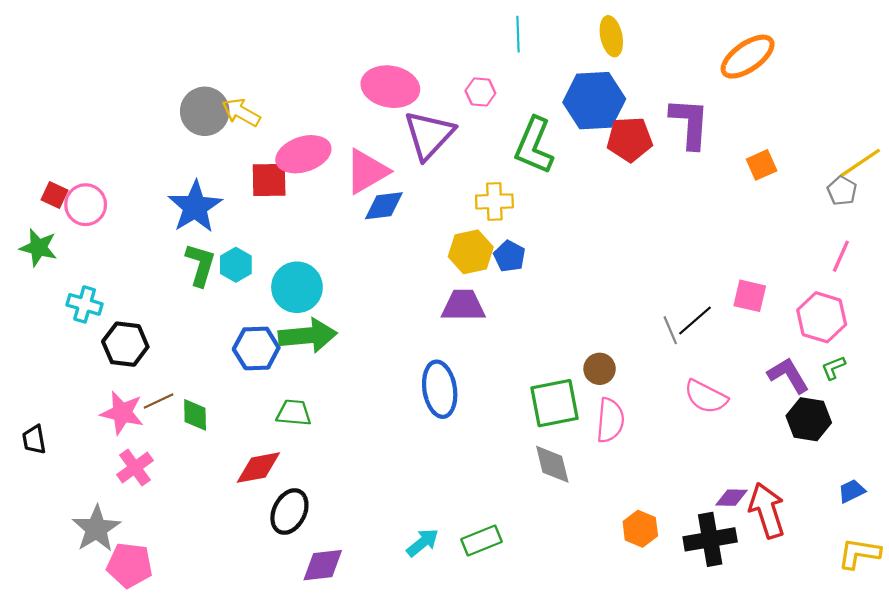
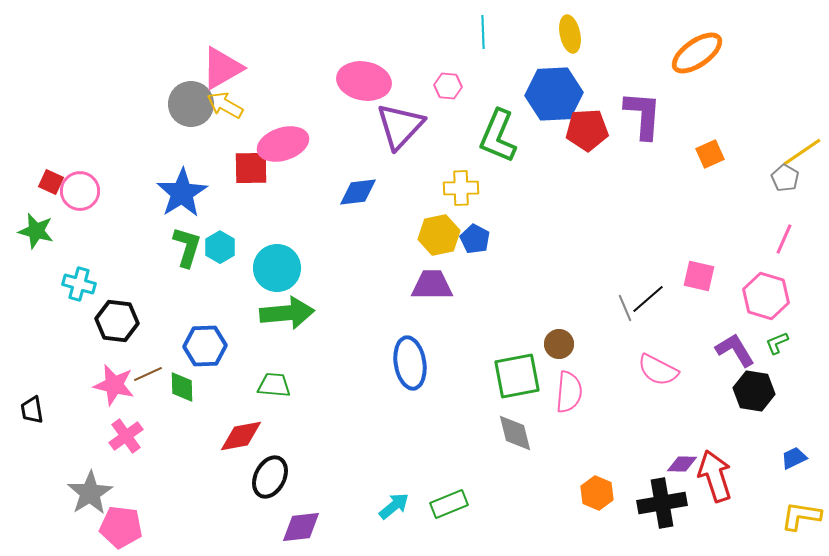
pink triangle: (367, 171) -> (222, 68), moved
blue hexagon: (256, 348) -> (205, 346), moved

